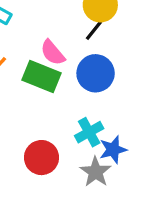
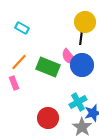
black line: (94, 30) -> (81, 38), turned -32
pink semicircle: (53, 53) -> (69, 57), moved

